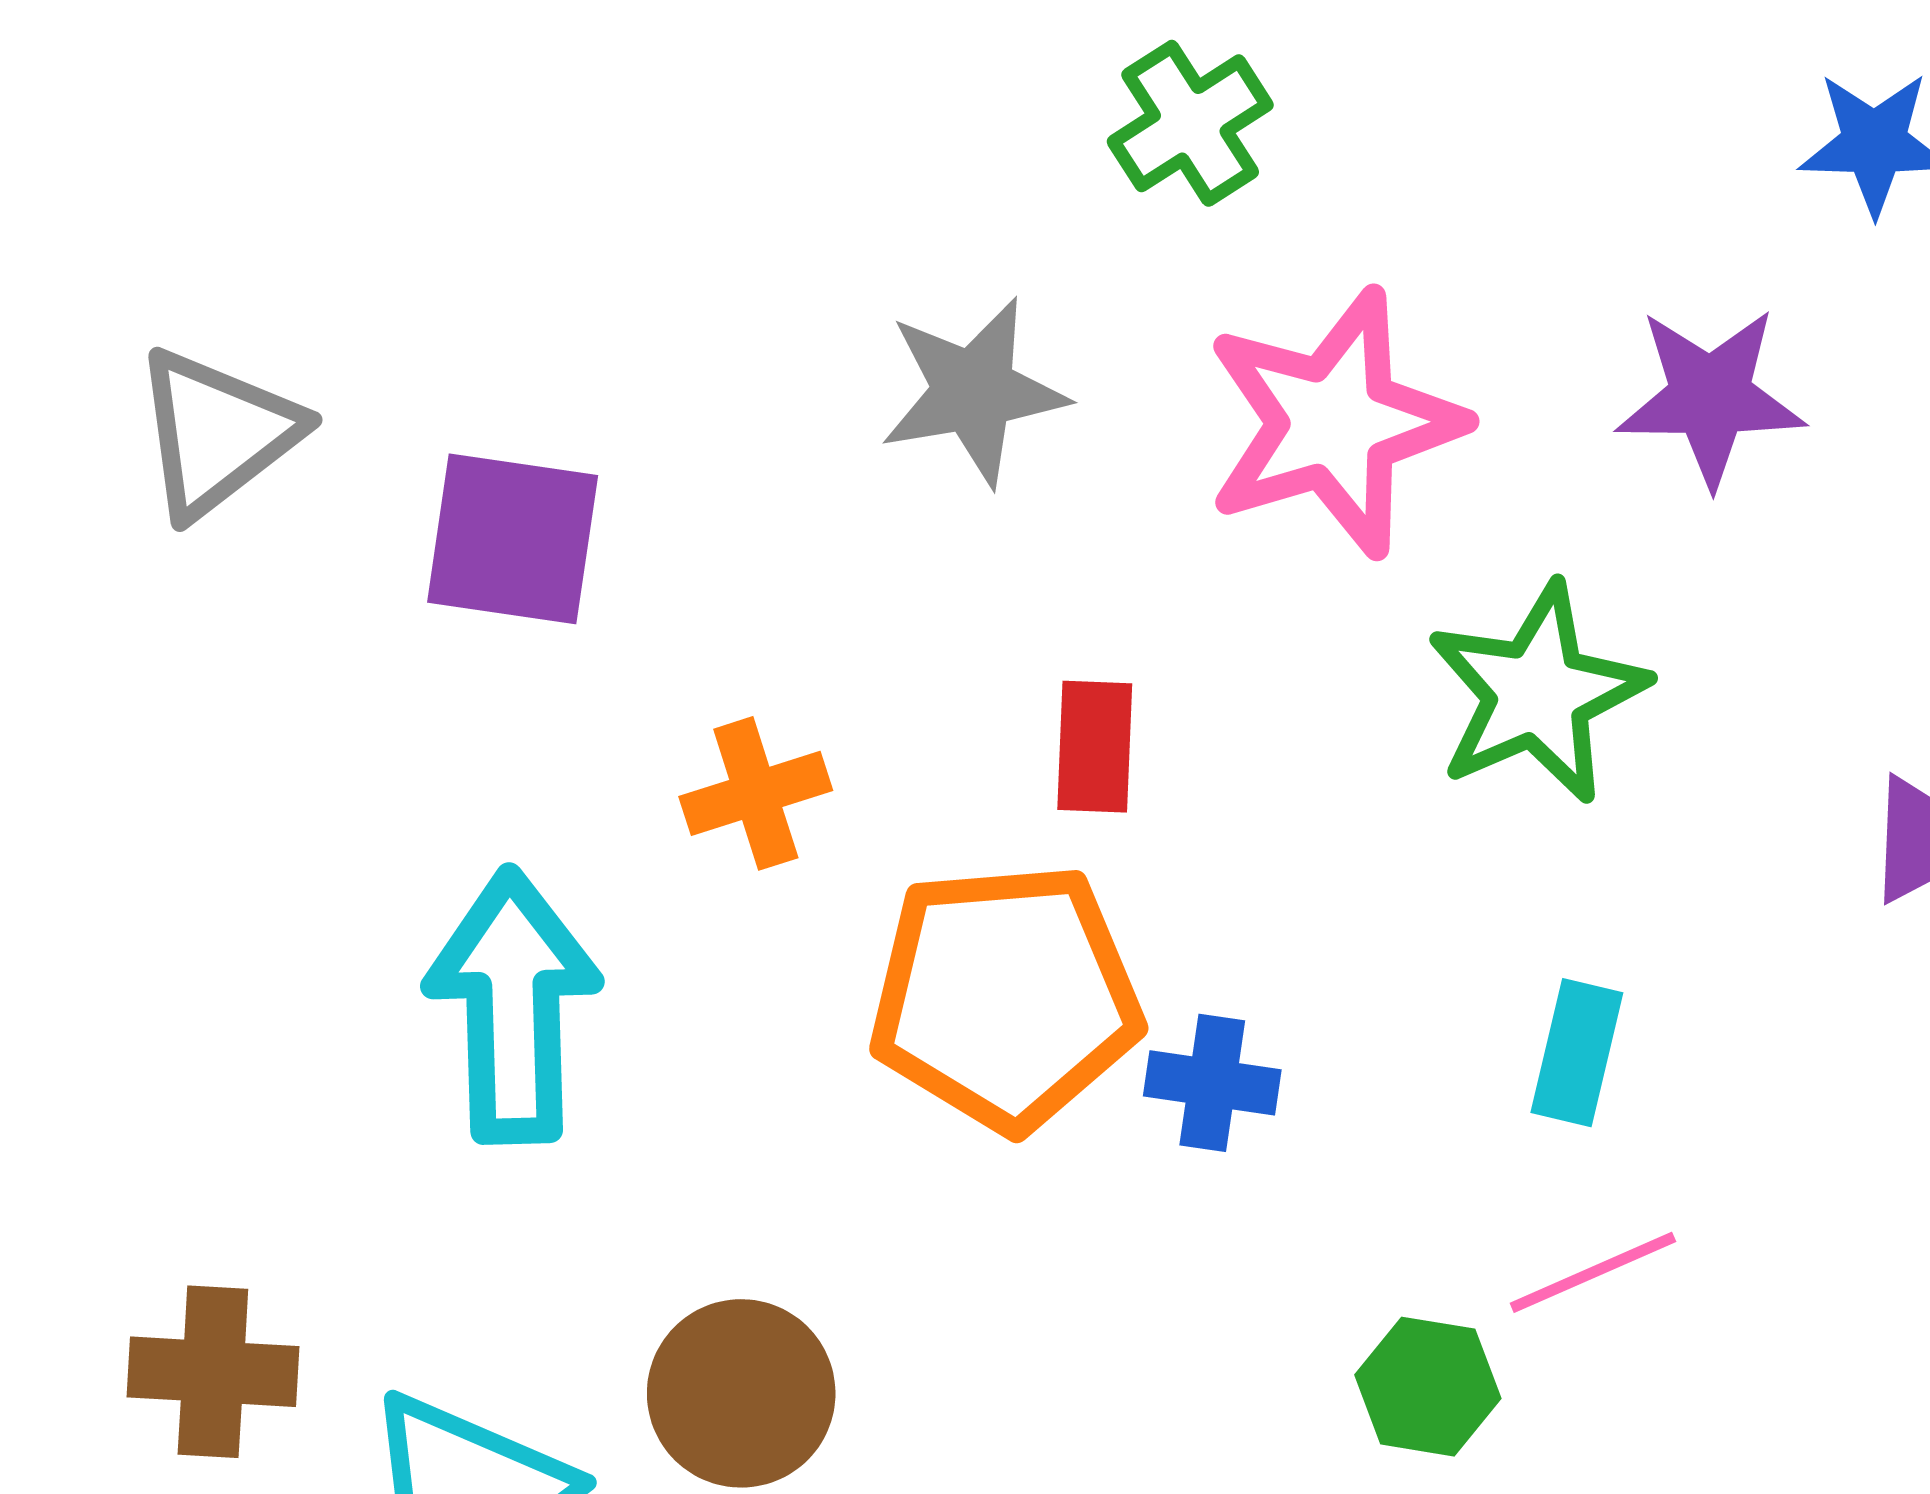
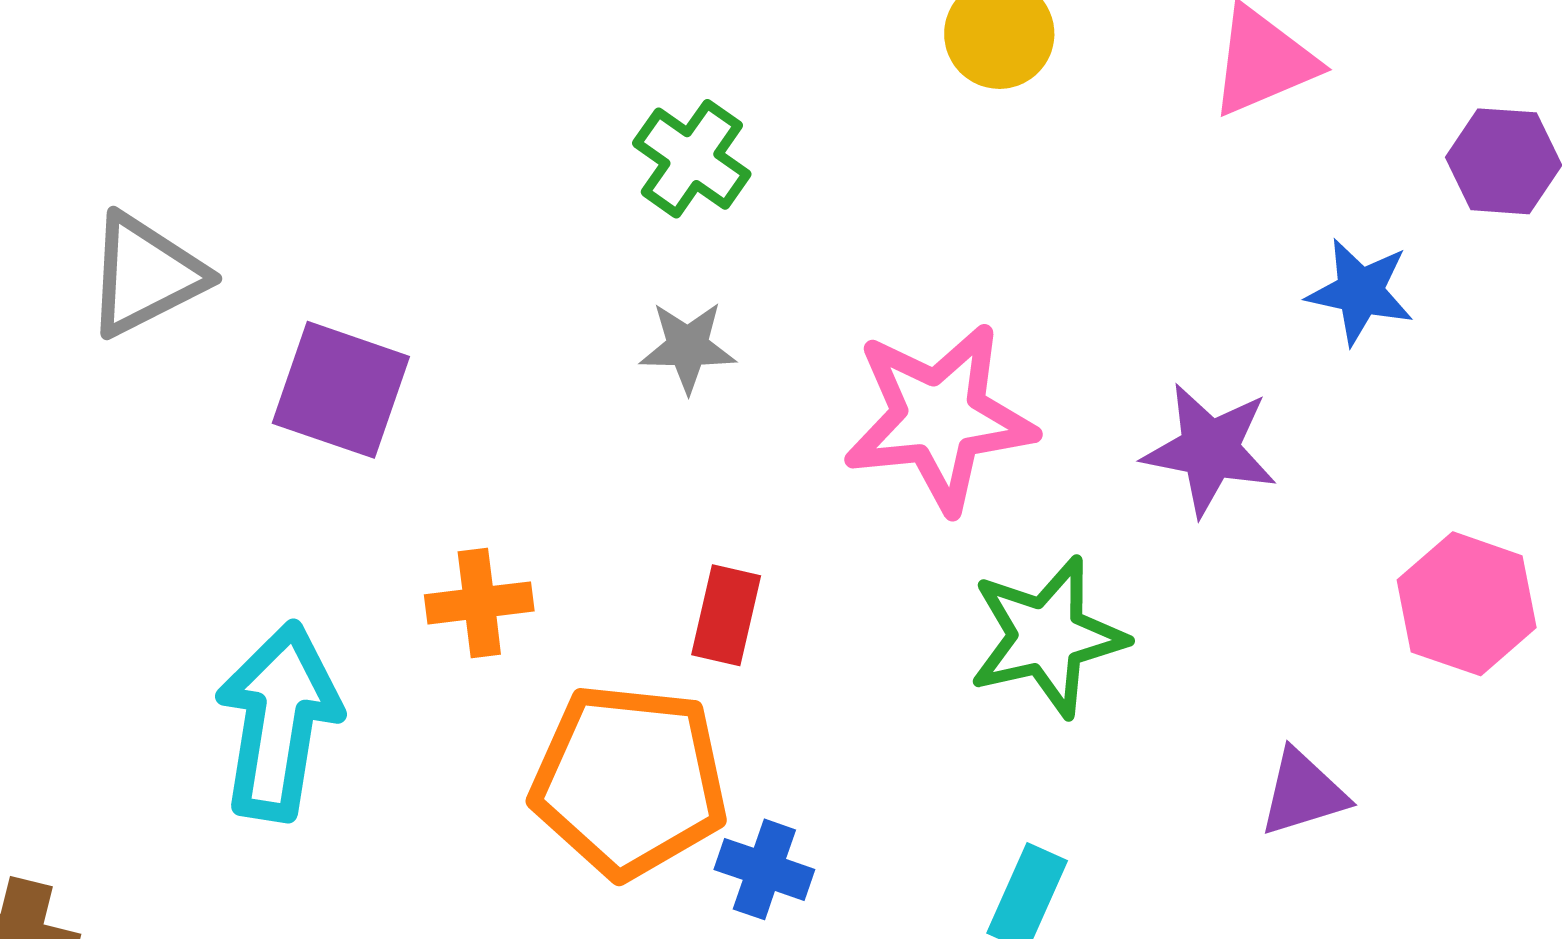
green cross: (1190, 123) -> (692, 159), moved, turned -33
gray star: (973, 391) -> (688, 347), size x0.7

